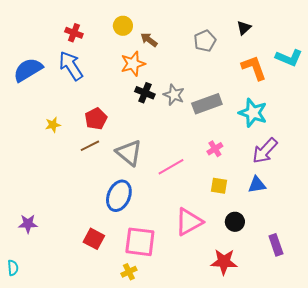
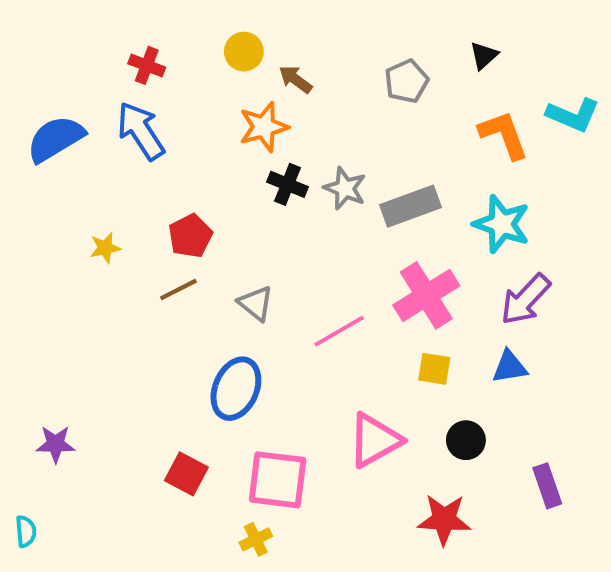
pink cross: (215, 149) -> (426, 295), size x2.0
gray triangle: (129, 153) -> (256, 303), size x0.7

